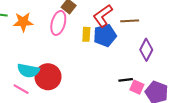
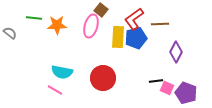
yellow rectangle: (86, 34) -> (118, 37), size x1.5
red circle: (48, 77) -> (103, 78), moved

